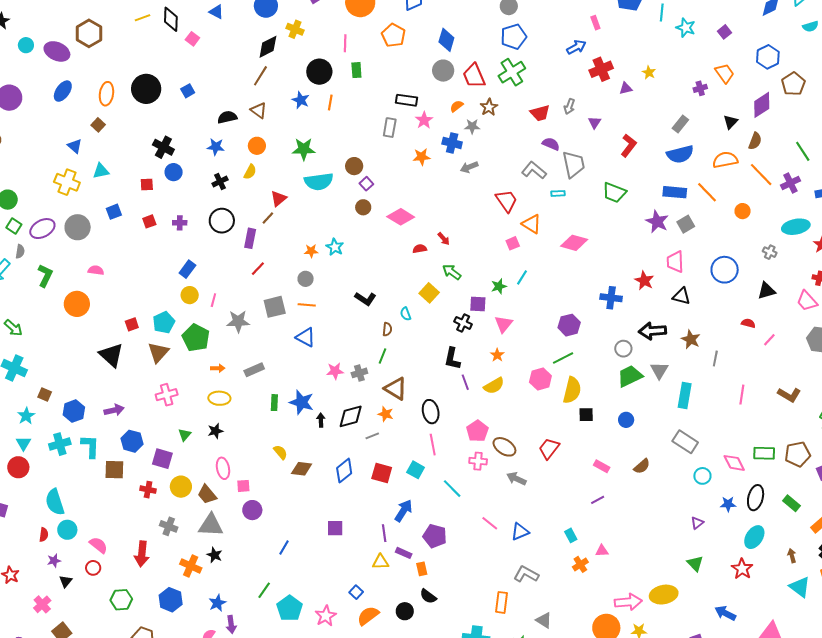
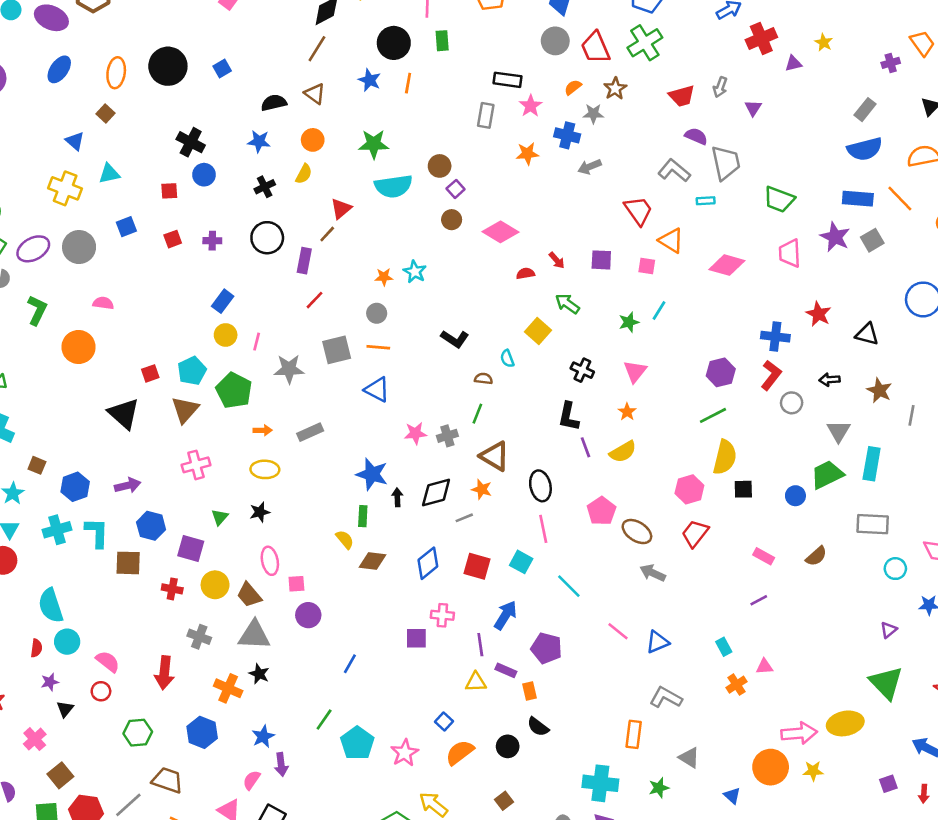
red L-shape: (629, 145) -> (771, 375), moved
pink square: (513, 243) -> (647, 266), turned 32
pink trapezoid: (675, 262) -> (790, 253), moved
purple square: (478, 304) -> (601, 260), moved
brown semicircle: (387, 329) -> (484, 379), turned -88
black arrow: (652, 331) -> (829, 380), size x0.6
green trapezoid: (630, 376) -> (827, 475), moved
pink hexagon: (540, 379) -> (689, 489), moved
green rectangle: (274, 403) -> (363, 516), moved
gray rectangle: (685, 442) -> (873, 524), turned -30
pink cross: (478, 461) -> (442, 615), moved
green triangle: (695, 563) -> (886, 683), size x1.6

